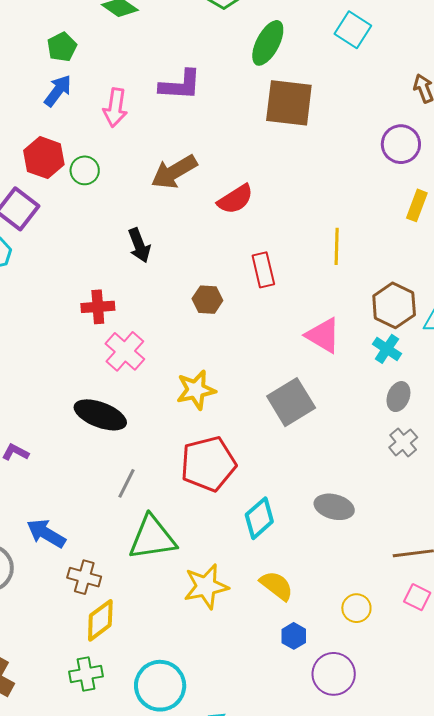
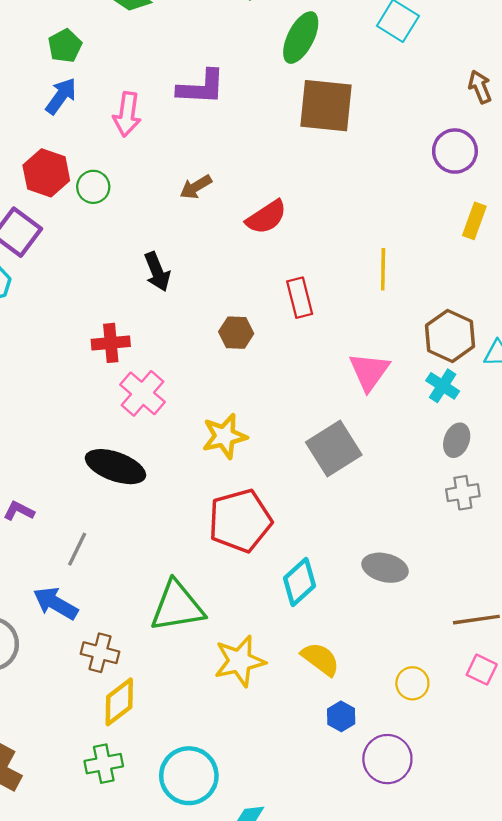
brown arrow: (174, 172) -> (196, 187), size x0.6
pink triangle: (323, 335) -> (369, 371), turned 36
gray cross: (403, 442) -> (463, 493), turned 32
gray line: (126, 483) -> (77, 549), moved

